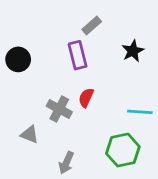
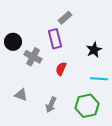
black star: (133, 51) -> (94, 50), moved
gray cross: (59, 109) -> (33, 57), moved
gray arrow: (66, 163) -> (51, 105), moved

